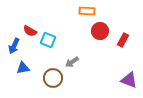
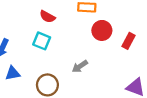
red semicircle: (30, 31) -> (47, 17), moved
gray arrow: (72, 62) -> (80, 66), moved

